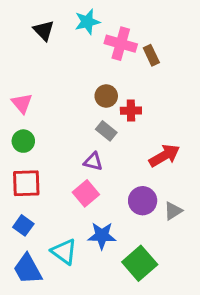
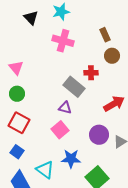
pink cross: (121, 44) -> (63, 41), moved
brown circle: (106, 96) -> (112, 56), moved
gray rectangle: (106, 131) -> (74, 87), size x1.5
red square: (26, 183) -> (19, 123), turned 30

